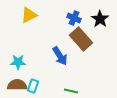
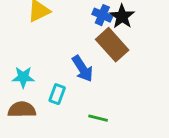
black star: (100, 19) -> (122, 16), moved
cyan rectangle: (33, 86) -> (57, 94), moved

